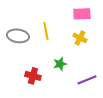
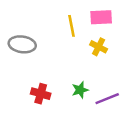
yellow line: (46, 31) -> (71, 26), moved
green star: (60, 64) -> (80, 90), moved

